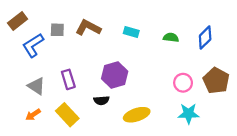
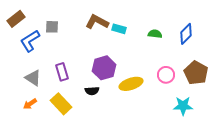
brown L-shape: (88, 28) -> (97, 22), moved
cyan star: (189, 114) -> (183, 106), moved
yellow ellipse: (137, 115) -> (131, 84), moved

